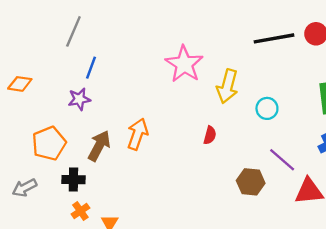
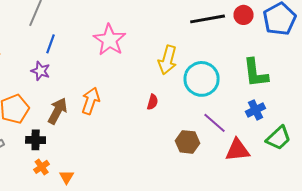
pink star: (184, 64) -> (110, 40), moved
purple star: (79, 99) -> (41, 71), turned 30
cyan circle: (267, 108) -> (202, 79), size x1.8

